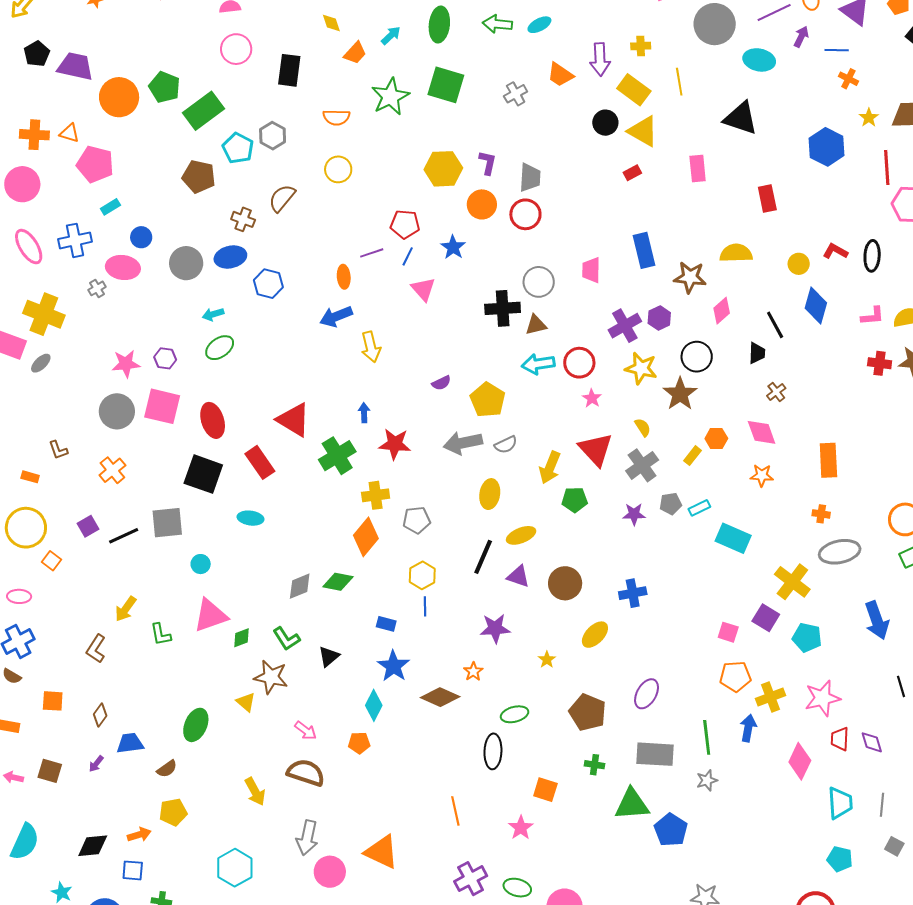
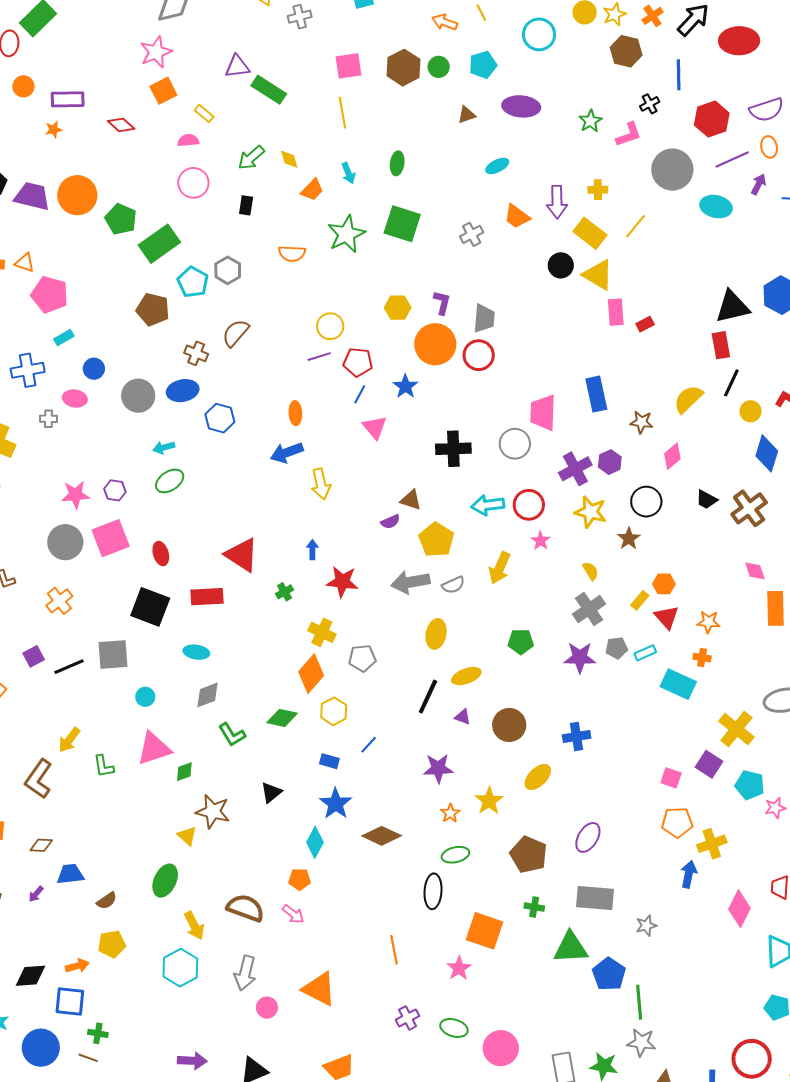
green arrow: (497, 24) -> (251, 158), moved, turned -48
green ellipse: (439, 25) -> (397, 163), size x0.7
cyan arrow: (391, 36) -> (348, 173), turned 110
black rectangle: (289, 70) -> (246, 205), size x0.6
yellow line: (679, 82) -> (636, 226), turned 48
orange circle: (119, 97) -> (77, 195), moved
black triangle: (741, 118) -> (732, 307), moved, turned -33
pink rectangle: (698, 168) -> (616, 312), moved
yellow circle: (338, 169) -> (330, 326), moved
yellow hexagon: (443, 169) -> (398, 308), size x0.7
red rectangle: (632, 173) -> (645, 324), moved
orange circle: (482, 204) -> (435, 344), size x1.4
purple line: (372, 253) -> (319, 357), moved
yellow semicircle: (736, 253) -> (688, 399), turned -44
pink ellipse: (123, 267) -> (75, 398), size x0.7
pink trapezoid: (591, 270) -> (543, 413), size x1.4
brown star: (690, 277) -> (642, 422), size x0.7
gray circle: (539, 282) -> (515, 444), moved
gray cross: (97, 288) -> (48, 419), turned 30
brown triangle: (536, 325) -> (411, 500), moved, turned 30
black line: (775, 325) -> (731, 383), moved, turned 52
black trapezoid: (757, 353) -> (707, 500), turned 115
brown cross: (776, 392) -> (749, 508), moved, size x1.8
brown star: (680, 394) -> (629, 538), size x0.7
pink square: (162, 406) -> (111, 538), turned -36
red ellipse: (213, 420) -> (161, 554), size x0.7
pink diamond: (762, 432) -> (755, 571), moved, size x0.7
red triangle: (596, 449) -> (667, 617), moved, size x0.7
green cross: (337, 456) -> (285, 592), size x0.5
red rectangle: (260, 462) -> (207, 597), turned -60
yellow arrow: (550, 468) -> (500, 568), moved
yellow cross: (376, 495) -> (322, 632), turned 32
purple star: (634, 514) -> (580, 658), size x1.4
orange cross: (821, 514) -> (702, 658), moved
yellow hexagon: (422, 575) -> (334, 711), moved
purple triangle: (518, 576) -> (463, 717), size x0.7
gray diamond: (300, 586) -> (208, 695), moved
blue line: (425, 606) -> (369, 745), turned 42
green L-shape: (287, 639) -> (232, 735), moved
brown L-shape: (96, 649) -> (39, 779), size x1.4
yellow star: (547, 660) -> (489, 801), size x1.6
orange star: (473, 672) -> (450, 813), moved
pink star: (822, 698) -> (775, 808), moved, size x0.6
brown diamond: (100, 715) -> (41, 845), turned 55
green ellipse: (196, 725) -> (165, 881), moved
pink arrow: (306, 731) -> (293, 914), moved
green line: (707, 737) -> (639, 1002), moved
orange square: (545, 790) -> (484, 931), size x1.5
cyan hexagon: (235, 868) -> (180, 968), moved
blue square: (133, 870) -> (70, 1001), size x1.4
pink circle: (330, 872) -> (267, 1008), size x0.7
purple cross: (471, 879) -> (408, 1018), size x0.7

